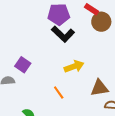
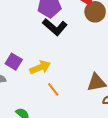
yellow arrow: (74, 66) -> (40, 67), moved

